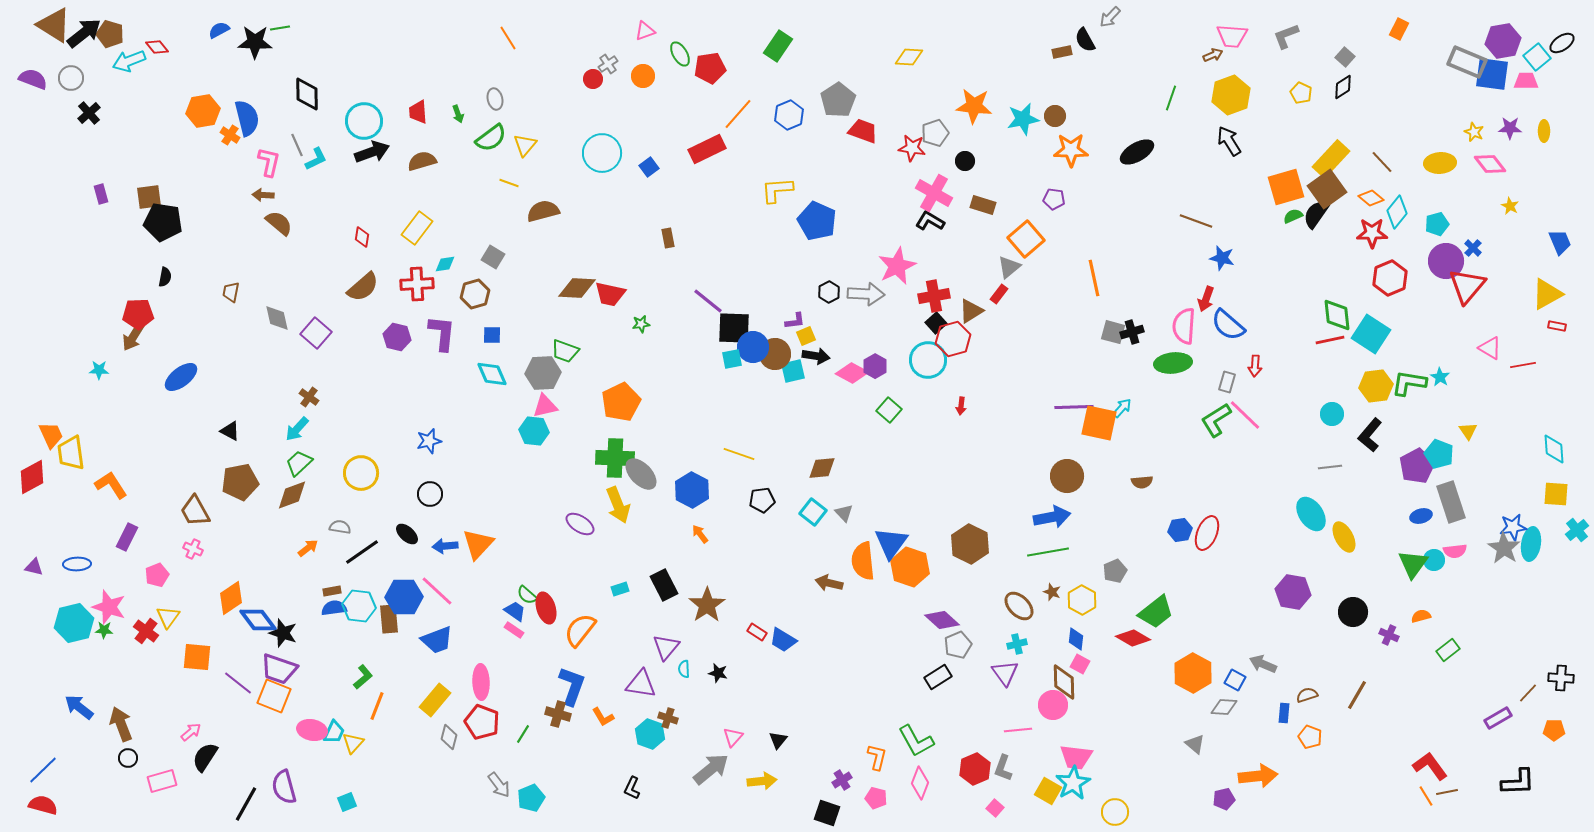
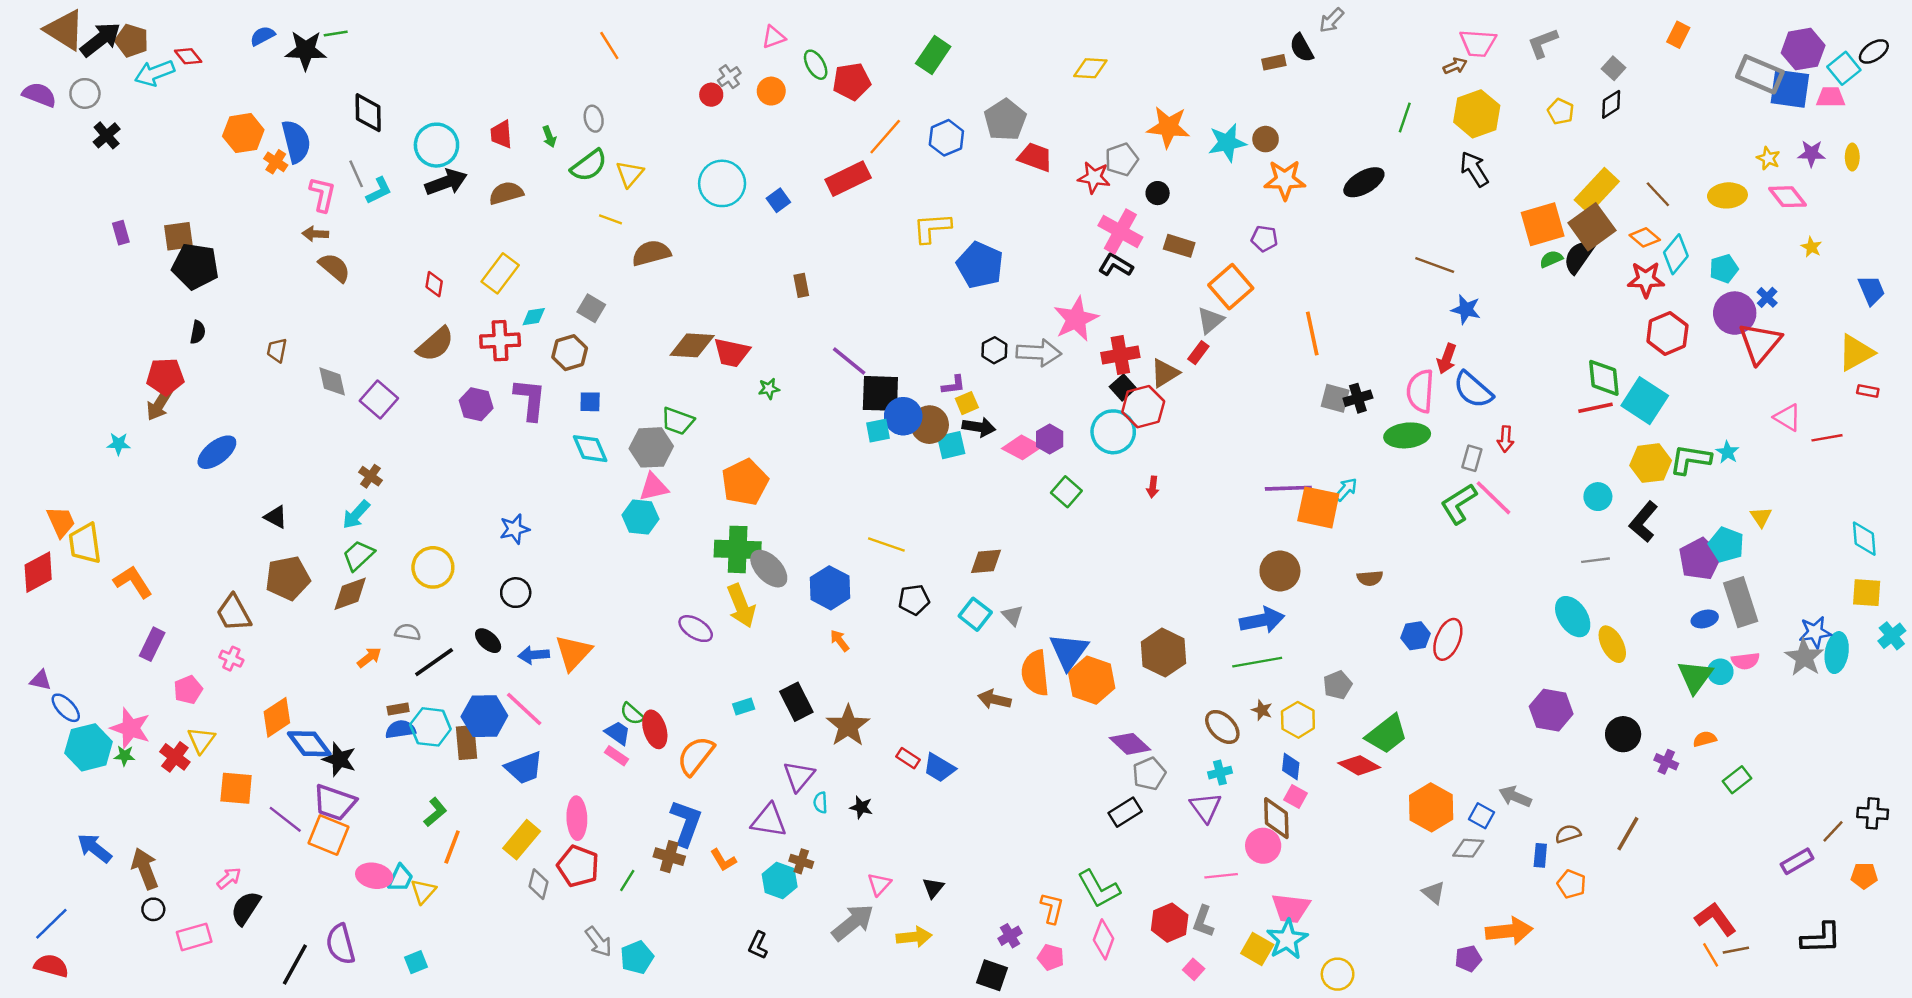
blue ellipse: (77, 564) -> (66, 708), moved, turned 48

